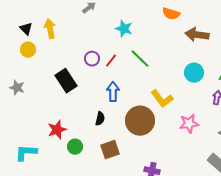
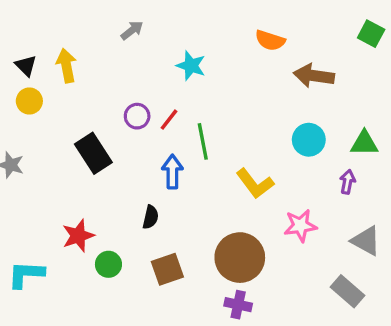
green line: (140, 59) -> (203, 141), moved, turned 35
brown circle: (140, 121) -> (240, 258), moved

